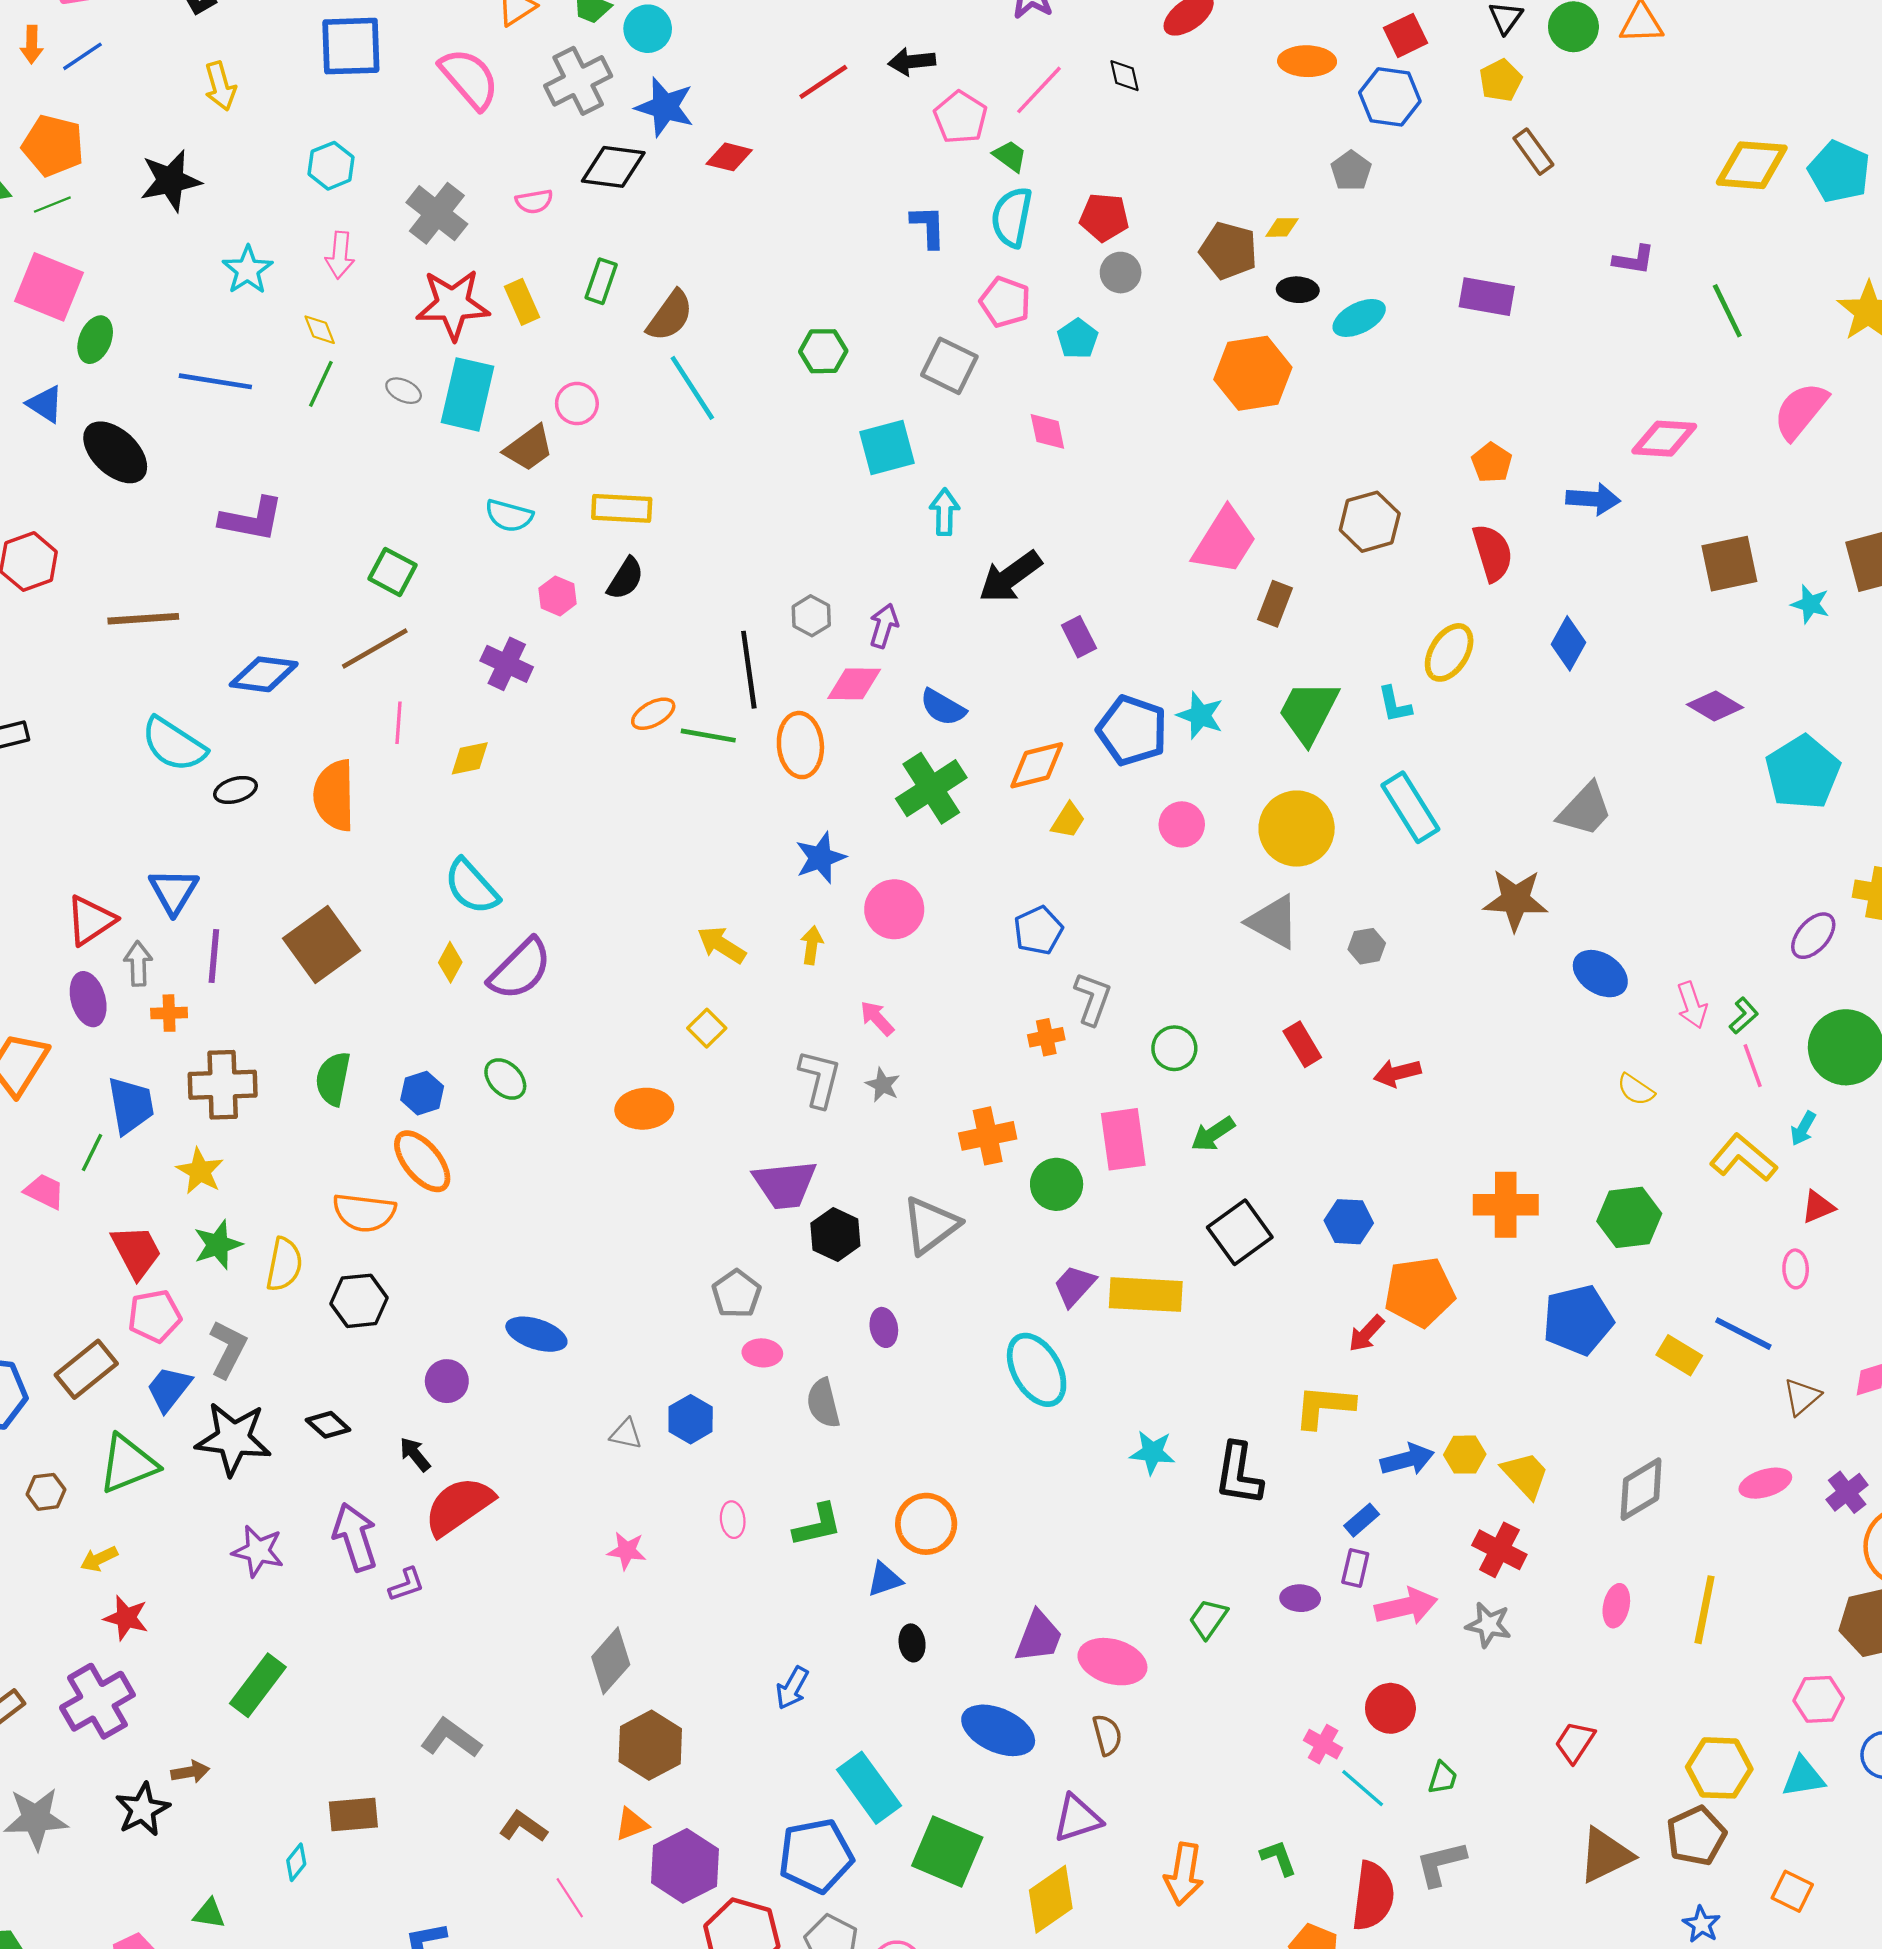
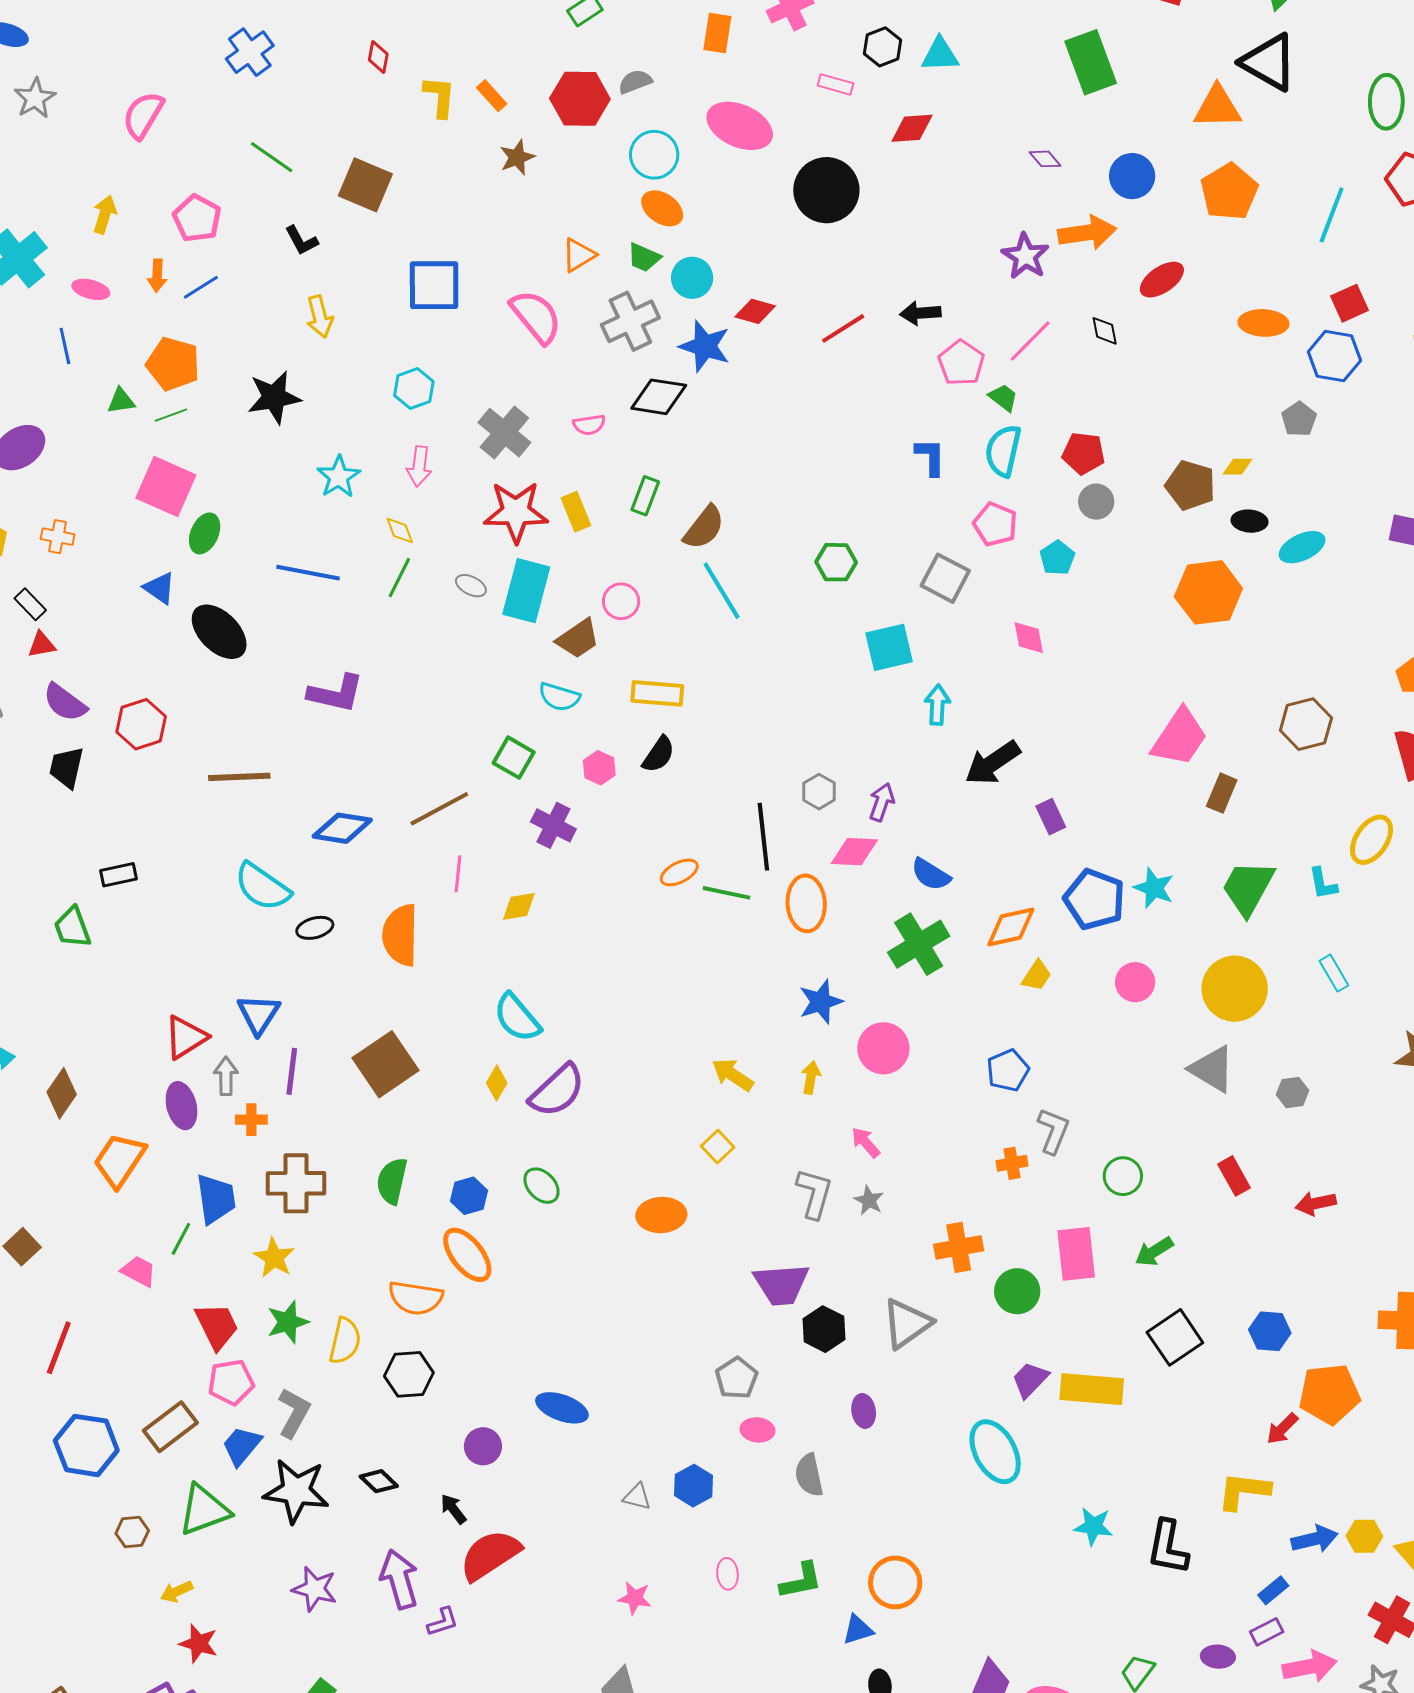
red diamond: (729, 157) -> (755, 311), moved
green square: (392, 572) -> (514, 758), moved
cyan rectangle: (1410, 807) -> (1334, 973), size x0.6
purple rectangle: (1355, 1568) -> (1267, 1632), turned 48

